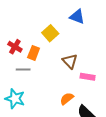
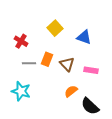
blue triangle: (77, 17) -> (84, 37), moved
orange rectangle: (34, 53) -> (47, 59), moved
brown triangle: (70, 61) -> (67, 64), moved

